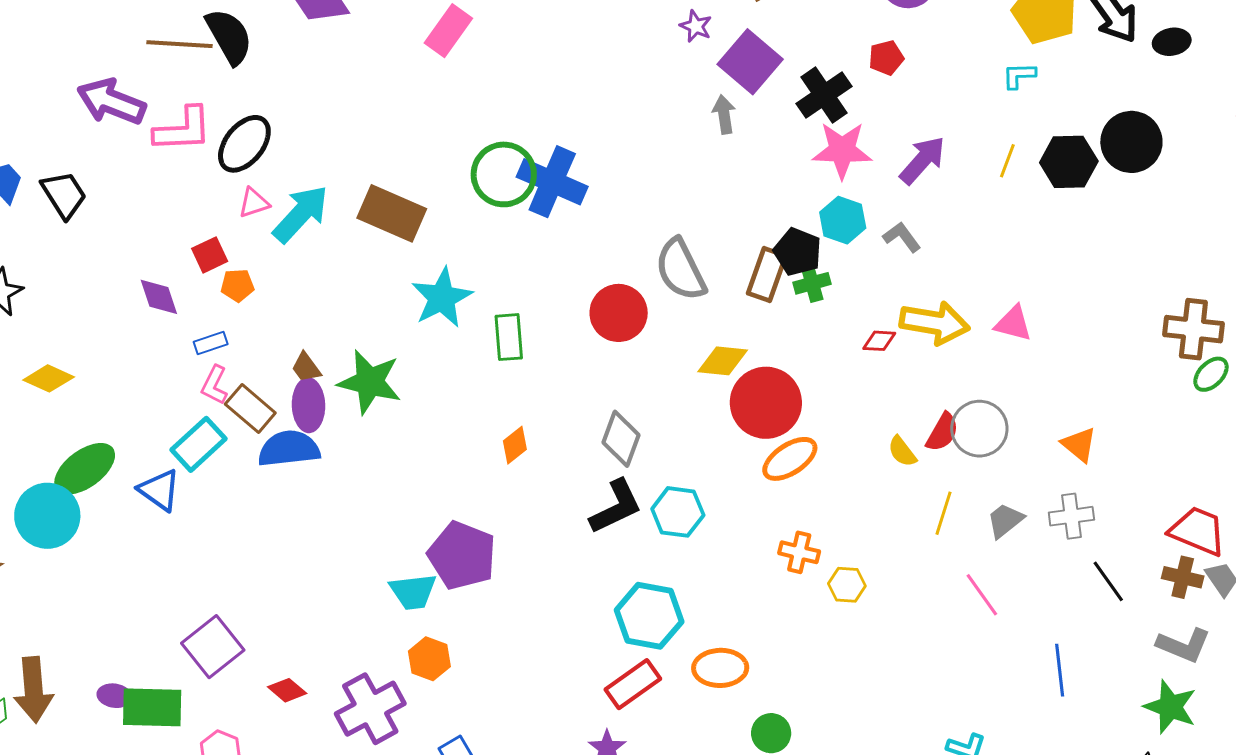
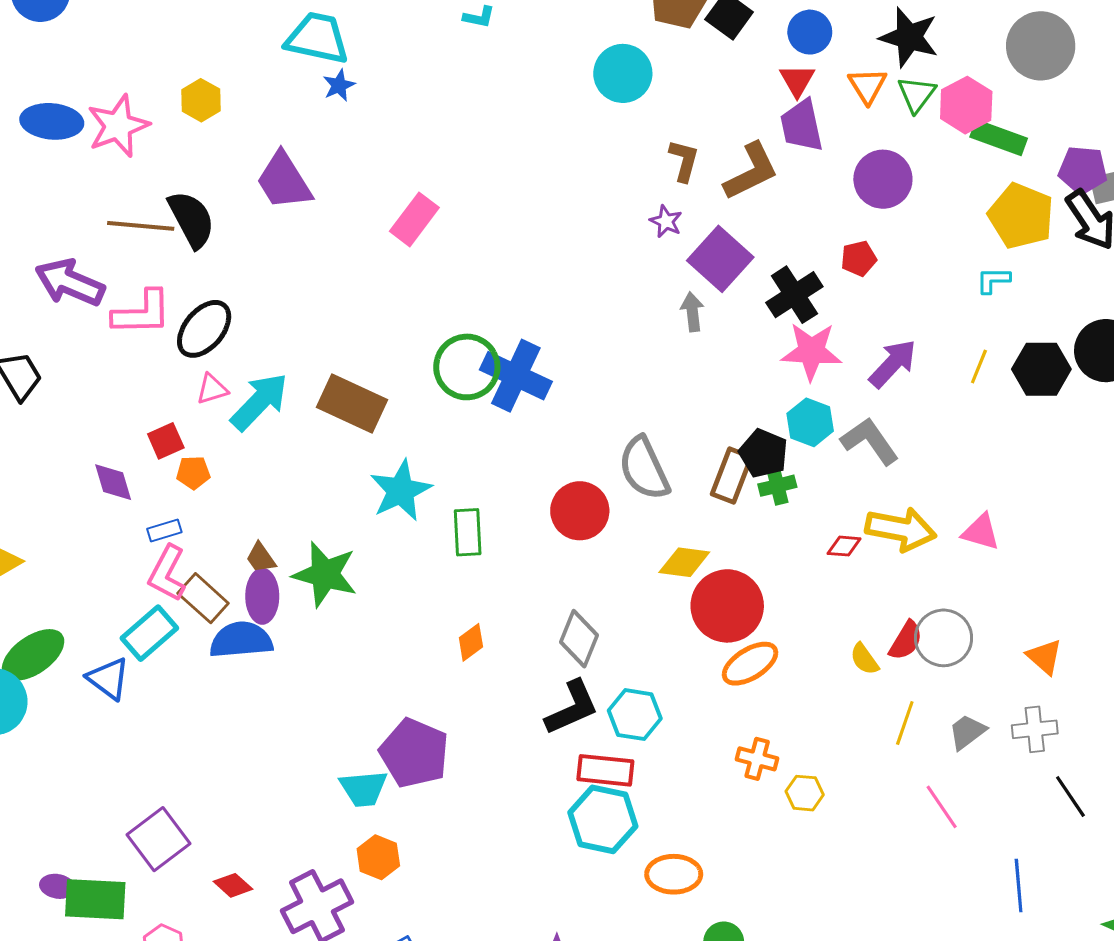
gray L-shape: (902, 237) -> (870, 441), size x1.5
pink L-shape: (214, 385) -> (167, 573), size x1.4
red rectangle: (633, 684) -> (605, 770), moved, turned 40

